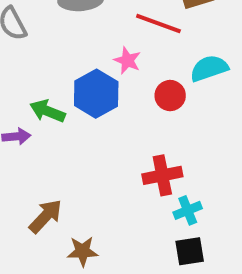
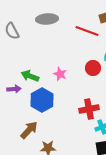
pink star: (127, 60) -> (60, 74), moved
blue hexagon: (96, 94) -> (42, 100), moved

